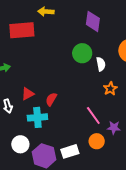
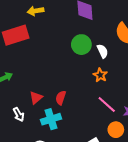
orange star: (110, 89) -> (100, 75), moved

